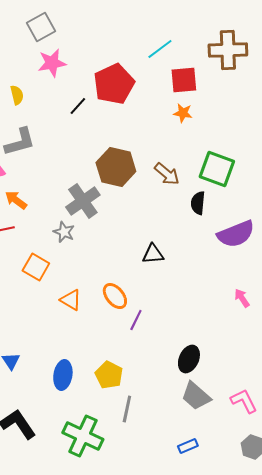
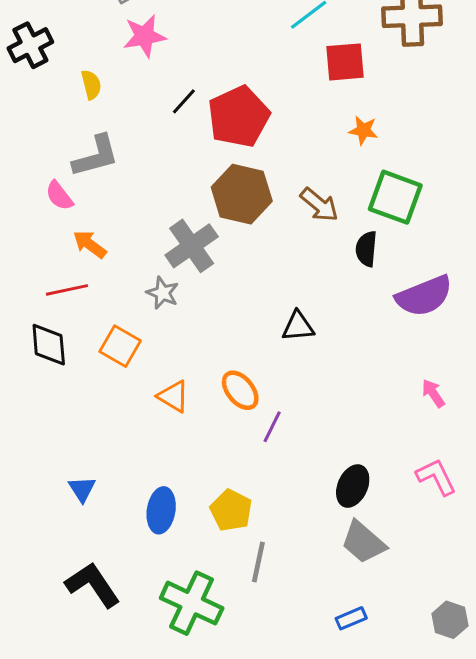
red pentagon: (114, 84) -> (239, 117), moved
orange star: (183, 113) -> (363, 130), moved
pink L-shape: (244, 401) -> (436, 477), moved

